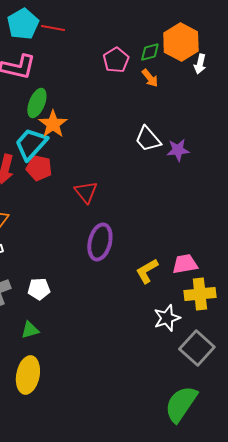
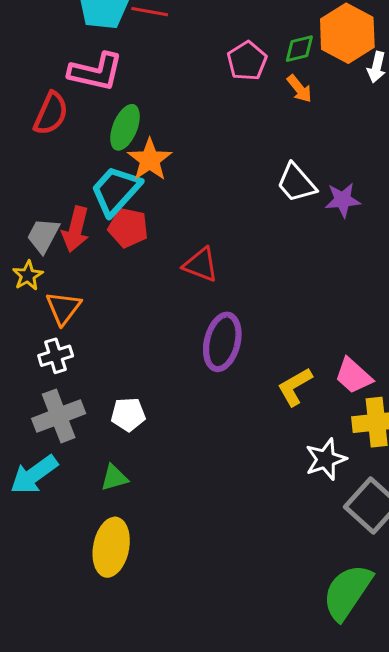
red triangle: (86, 192) -> (201, 265), turned -30
pink trapezoid: (185, 264) -> (353, 376), turned -128

